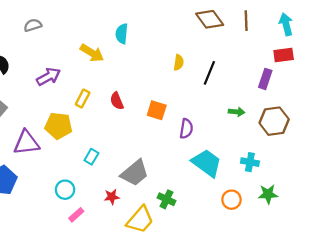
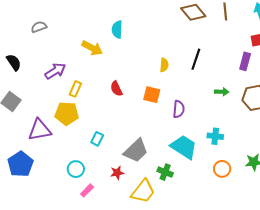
yellow semicircle: (179, 62) -> (164, 65), moved
yellow rectangle: (83, 98) -> (75, 89), moved
cyan cross: (250, 162) -> (215, 136), moved
cyan trapezoid: (207, 163) -> (184, 147), moved

